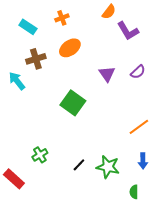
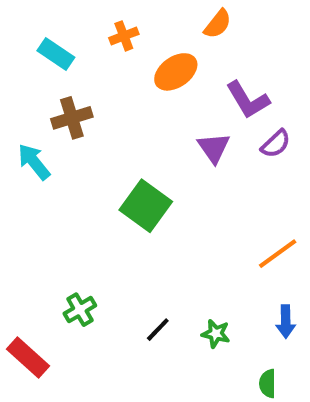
purple L-shape: (128, 31) -> (248, 100), moved
orange ellipse: (70, 48) -> (176, 72), moved
green star: (108, 167) -> (216, 334), size x0.6

